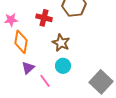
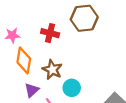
brown star: (61, 43) -> (52, 70), moved

